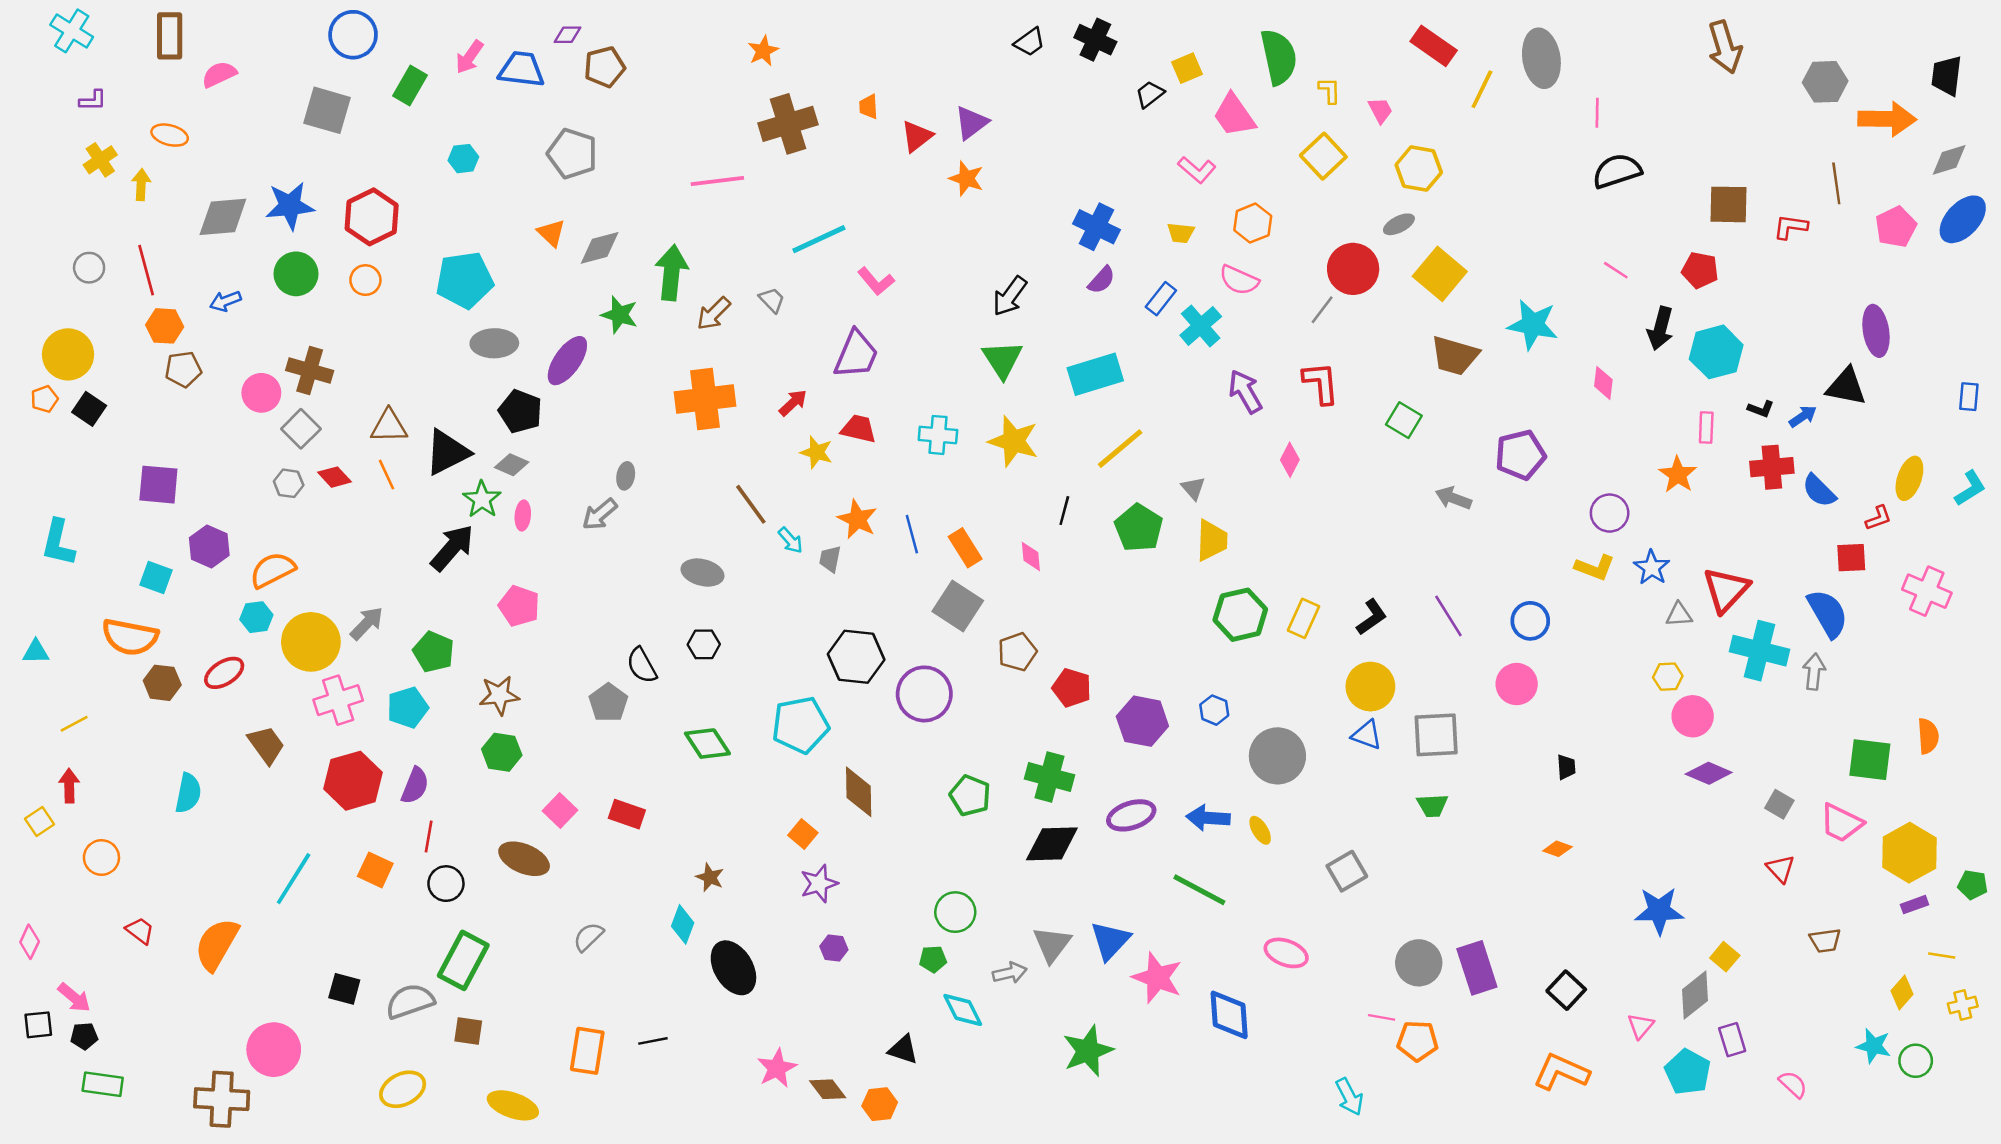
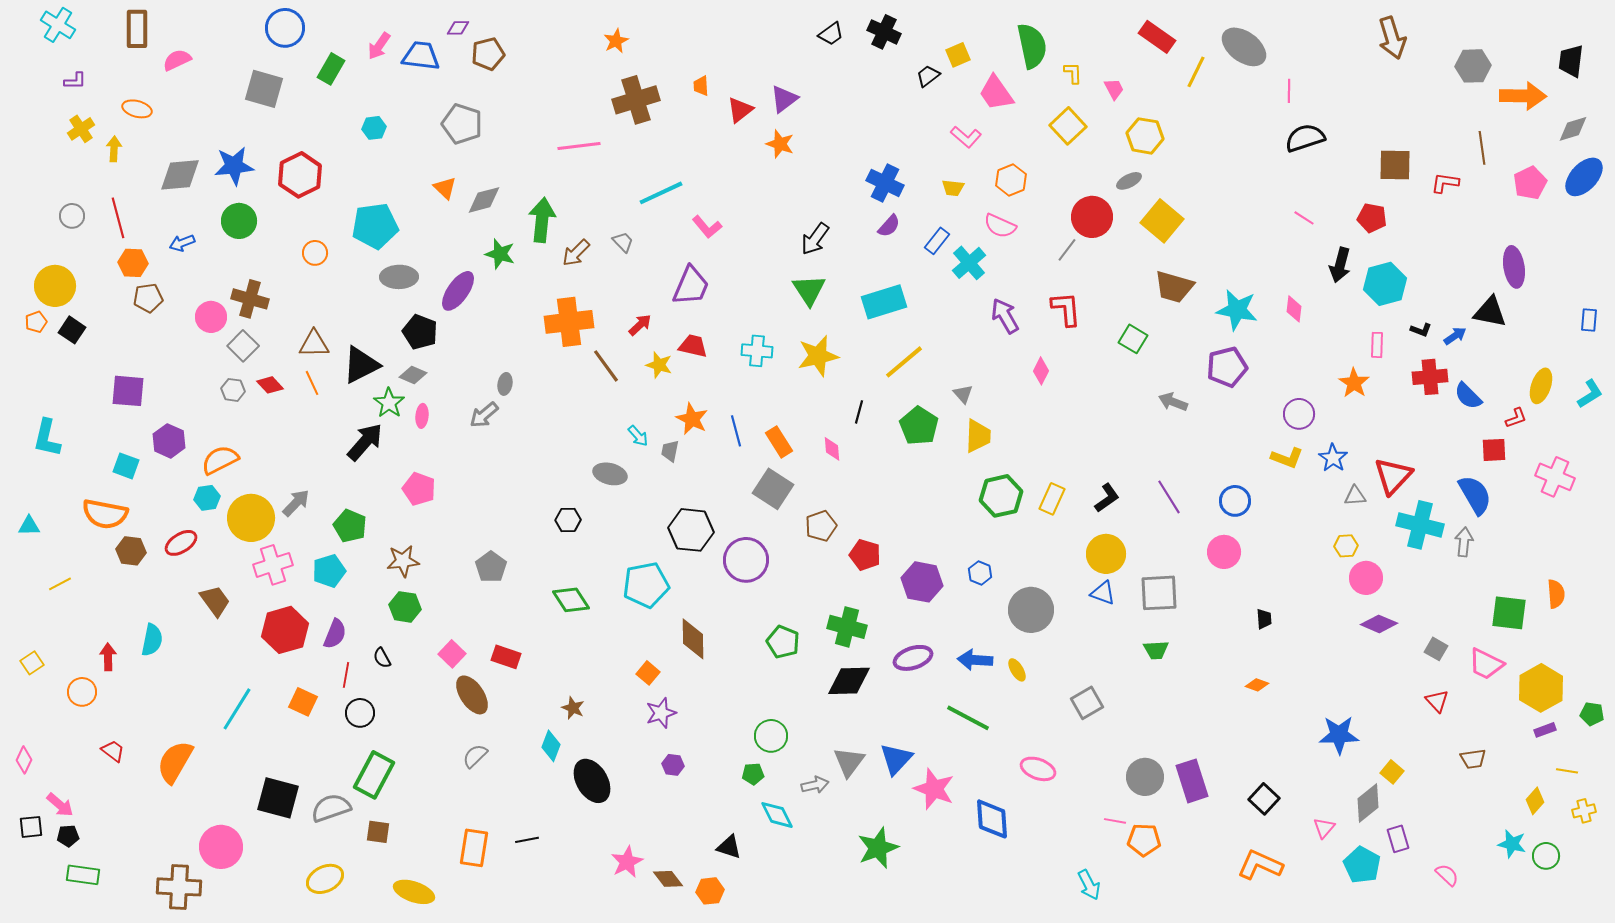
gray ellipse: (1541, 58) -> (1244, 47), turned -45
orange circle: (365, 280) -> (315, 253), moved
cyan star: (1533, 325) -> (1237, 310), moved
yellow star: (1014, 441) -> (818, 356), turned -30
brown line: (751, 504) -> (606, 366), moved
gray ellipse: (702, 573) -> (610, 474), moved
black semicircle: (642, 665) -> (382, 658), moved, size x0.7
red arrow: (69, 786) -> (108, 657), moved
brown ellipse: (524, 859) -> (472, 695), moved, turned 33
black square: (344, 989) -> (278, 798), size x1.6

